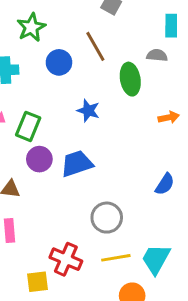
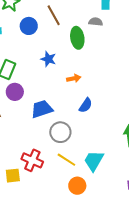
orange arrow: (169, 117) -> (74, 78), moved
blue trapezoid: (77, 164) -> (42, 109), moved
blue semicircle: (165, 184) -> (86, 105), moved
yellow line: (116, 258) -> (66, 160), turned 42

